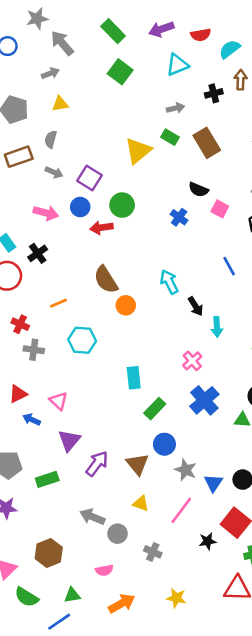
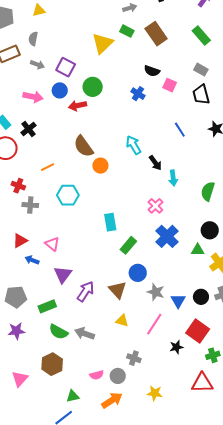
gray circle: (118, 534) -> (118, 376), moved
green semicircle: (27, 597) -> (59, 332), moved

